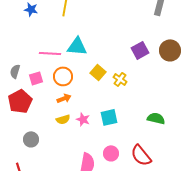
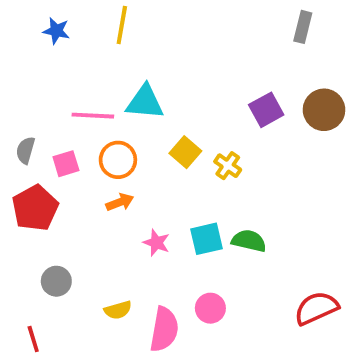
green semicircle: (156, 118) -> (249, 241), moved
yellow semicircle: (63, 119) -> (118, 310), moved
red semicircle: (141, 155) -> (316, 308), moved, turned 105

